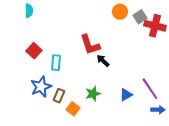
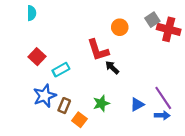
orange circle: (120, 12) -> (120, 27), moved
cyan rectangle: (56, 63) -> (61, 70), turned 56
blue arrow: (158, 110) -> (162, 115), moved

